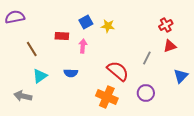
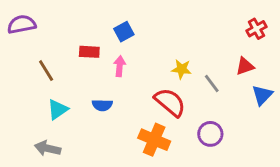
red cross: (166, 25) -> (256, 29), moved
yellow star: (108, 26) -> (182, 69), moved
gray line: (147, 58) -> (212, 84), turned -64
blue triangle: (181, 76) -> (262, 95), moved
gray arrow: (23, 96) -> (48, 148), moved

